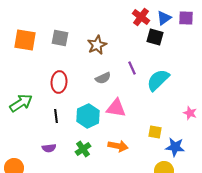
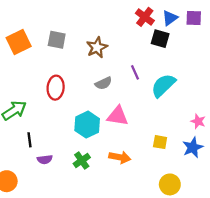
orange square: (25, 40) -> (19, 42), turned -35
black line: (56, 116) -> (30, 140), moved
blue star: (175, 147) -> (193, 147), moved, turned -30

